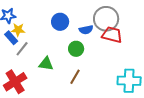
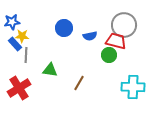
gray circle: (106, 19) -> (124, 25), moved
gray line: (22, 49) -> (26, 55), turned -35
green circle: (76, 49) -> (109, 55), moved

